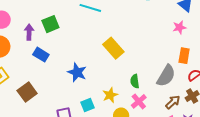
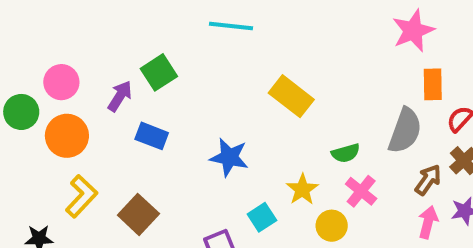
pink star: (179, 27) -> (413, 31), size x1.5
purple arrow: (29, 32) -> (120, 96), turned 42
green semicircle: (135, 81) -> (346, 153), turned -88

